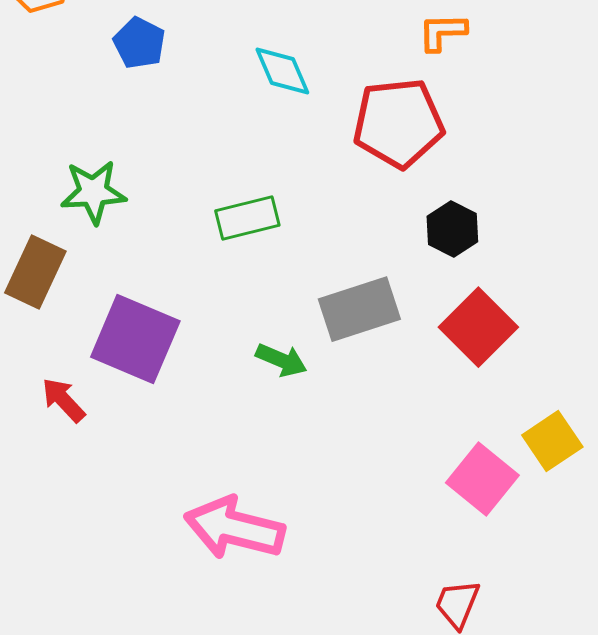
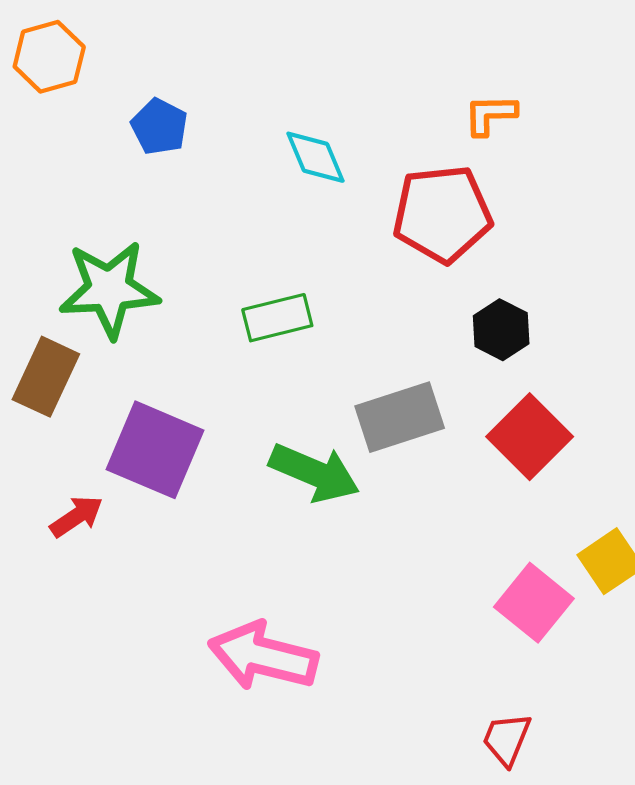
green star: (93, 192) -> (109, 289), size x1.4
green arrow: (281, 360) -> (314, 473), size x1.6
red arrow: (63, 400) -> (76, 516), turned 99

